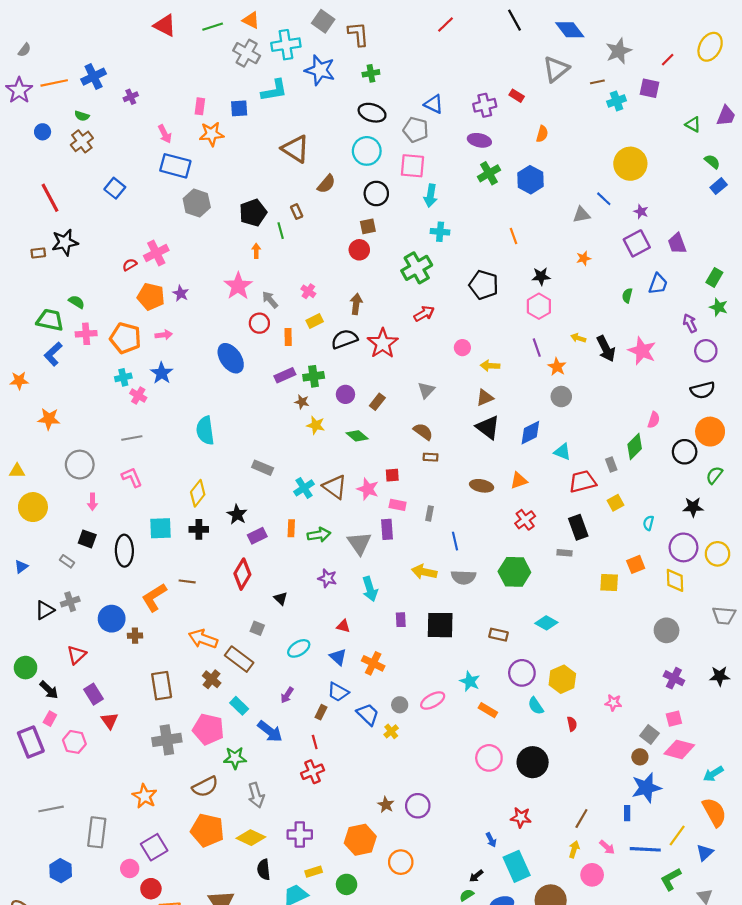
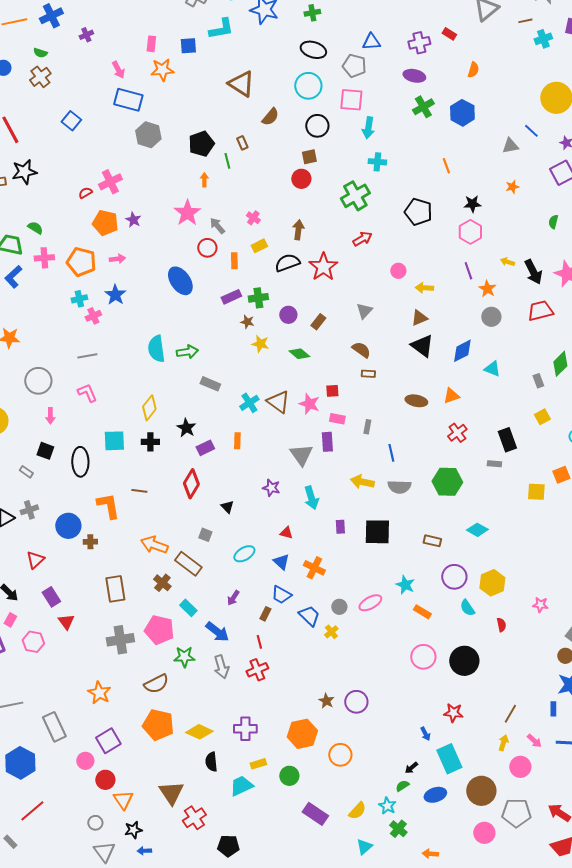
blue triangle: (434, 104) -> (371, 42), turned -30
pink cross: (138, 395) -> (93, 316), turned 35
red trapezoid: (583, 482) -> (540, 311), moved
green arrow: (319, 535) -> (187, 352), moved
orange L-shape: (154, 597) -> (108, 506), turned 112
gray arrow: (256, 795) -> (221, 667), moved
gray rectangle: (97, 832) -> (54, 727), turned -32
blue hexagon: (61, 871) -> (20, 763), size x1.4

